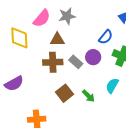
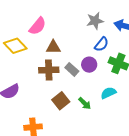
gray star: (67, 16) -> (95, 21), moved
yellow diamond: (19, 38) -> (15, 46), turned -40
cyan semicircle: (112, 86) -> (108, 93), turned 35

